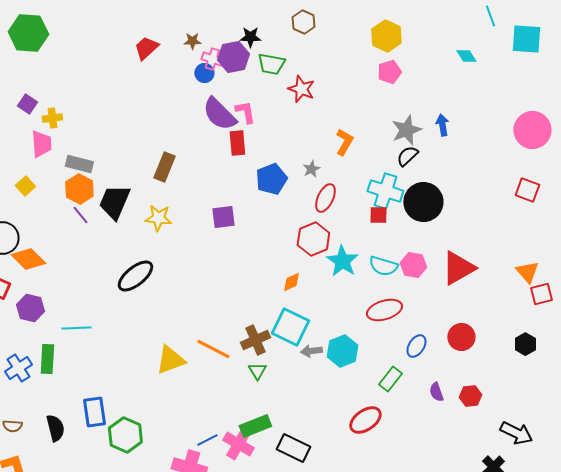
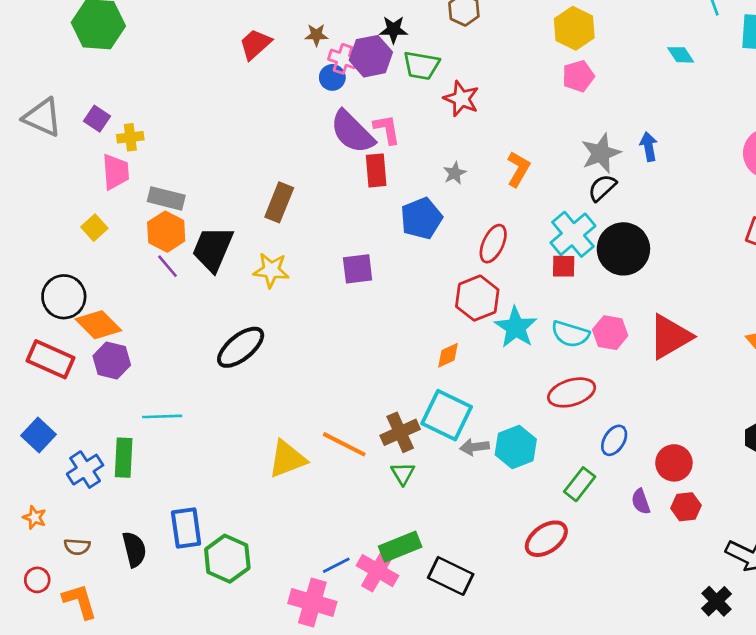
gray star: (311, 169) -> (455, 173), moved
cyan cross: (385, 191) -> (573, 234), turned 32
purple hexagon: (30, 308) -> (112, 361), moved
red circle: (461, 337) -> (674, 463), moved

